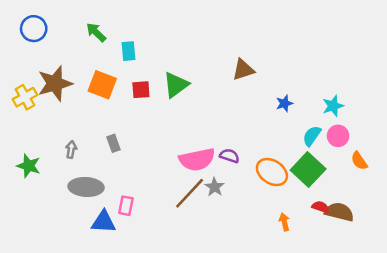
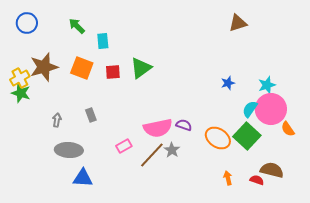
brown triangle: (243, 70) -> (238, 23), moved
pink circle: (338, 136) -> (271, 109), size x1.8
green star: (29, 166) -> (21, 93), moved
pink rectangle: (126, 206) -> (124, 146), moved, turned 49
red semicircle: (321, 207) -> (257, 180), moved

